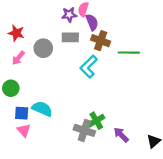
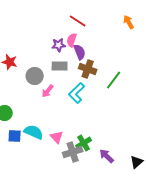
green line: (129, 53) -> (114, 80), turned -54
pink arrow: (18, 58) -> (48, 91), moved
pink triangle: (24, 130) -> (57, 137), moved
gray cross: (84, 130) -> (73, 152), turned -36

